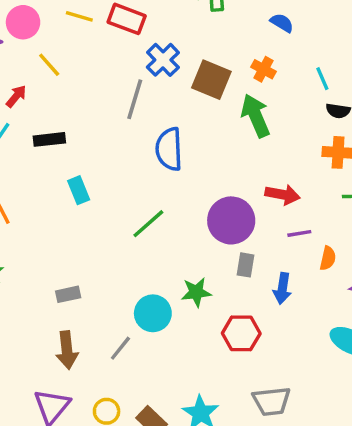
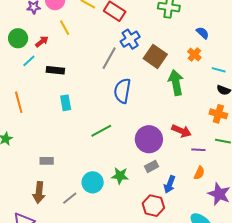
orange cross: (263, 69) -> (194, 54), moved
cyan line: (322, 79) -> (219, 70), turned -64
purple line: (299, 233) -> (198, 150), moved
gray rectangle: (246, 265) -> (151, 166), turned 40
red hexagon: (241, 333) -> (153, 206), moved

